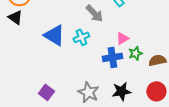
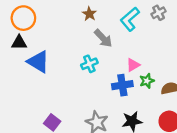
black triangle: (15, 17) -> (19, 43), turned -35
blue triangle: (54, 35) -> (38, 62), moved

